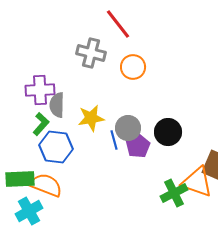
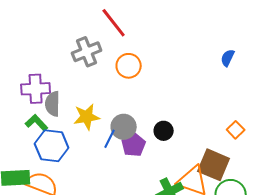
gray cross: (91, 53) -> (87, 52), turned -36
green L-shape: (41, 124) -> (37, 123), turned -85
black circle: (168, 132) -> (164, 131), size x0.7
blue line: (114, 140) -> (110, 139), turned 42

